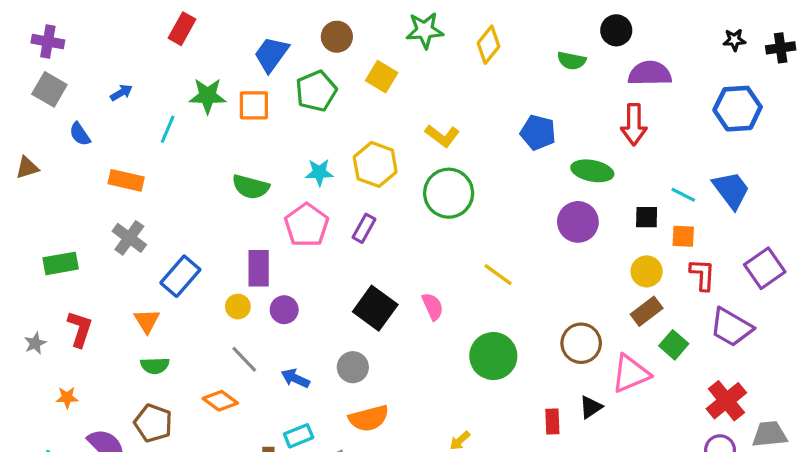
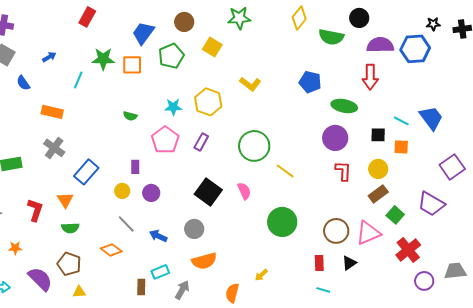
yellow diamond: (489, 45) -> (299, 18), moved
green semicircle: (572, 61) -> (331, 37), size x1.4
blue hexagon: (738, 109) -> (415, 49), moved
green semicircle: (251, 187) -> (130, 116), size x0.6
green circle: (449, 193) -> (254, 146), moved
purple rectangle: (259, 268) -> (135, 167), size x0.6
red L-shape: (702, 275) -> (343, 171), moved
red L-shape: (80, 329) -> (35, 210), moved
brown circle: (581, 343) -> (336, 231), moved
red cross: (726, 401) -> (408, 250), moved
black triangle: (591, 407) -> (349, 263), moved

